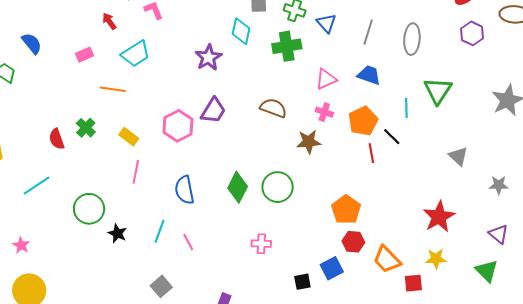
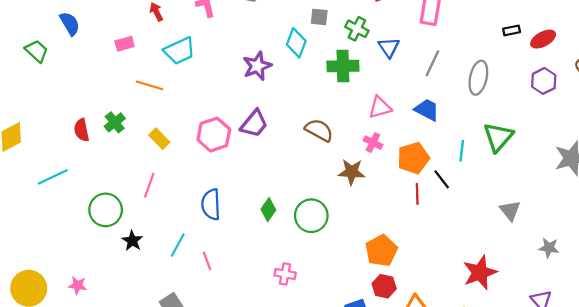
pink line: (136, 172) -> (149, 185), moved
green diamond: (238, 187) -> (268, 210), size x0.7
pink star: (21, 245) -> (78, 285), moved, turned -30

